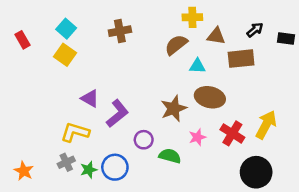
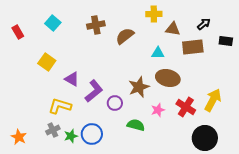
black rectangle: (286, 39) -> (226, 41), moved
brown semicircle: (176, 45) -> (125, 36), moved
yellow square: (65, 55) -> (47, 62), moved
purple circle: (144, 140) -> (115, 103), moved

